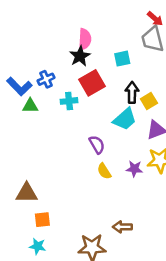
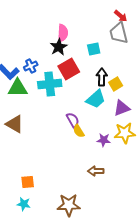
cyan cross: (69, 101) -> (50, 84), size x1.6
green triangle: (30, 106) -> (18, 88), size x1.5
yellow semicircle: (104, 171) -> (79, 131), moved
brown triangle: (27, 193) -> (15, 124), moved, turned 30
brown arrow: (122, 227) -> (96, 171), moved

